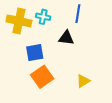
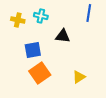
blue line: (78, 14) -> (89, 13), moved
yellow cross: (19, 21) -> (18, 20), size x0.6

